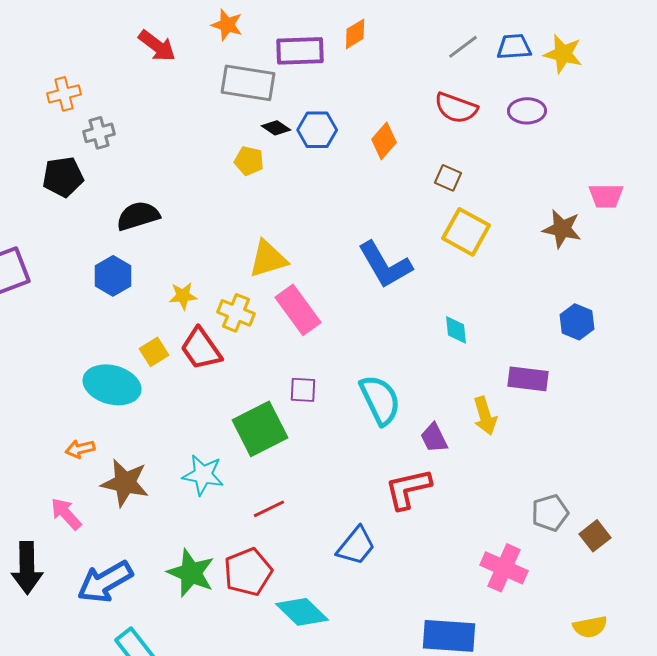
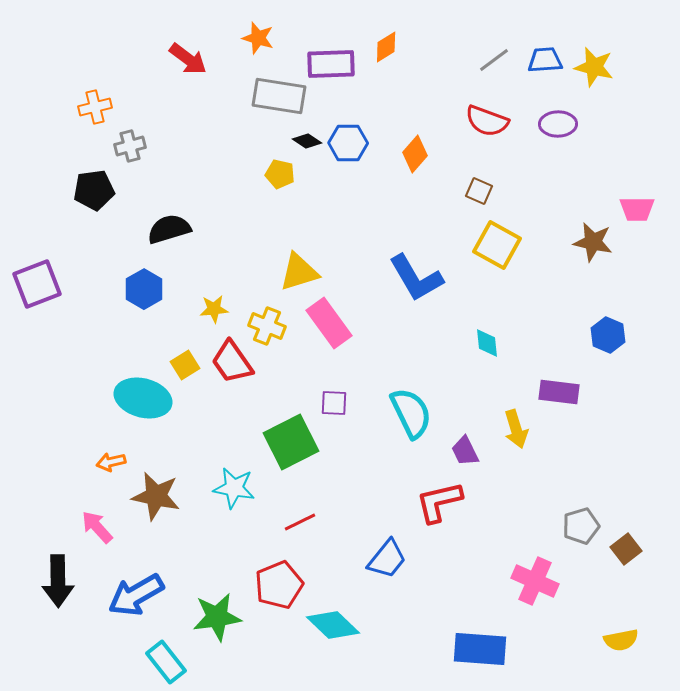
green star: (191, 573) -> (217, 617), moved, turned -30

